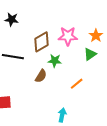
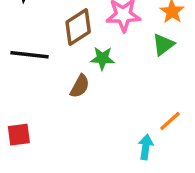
orange line: (77, 84) -> (170, 121), moved
cyan arrow: (62, 115) -> (146, 147), moved

